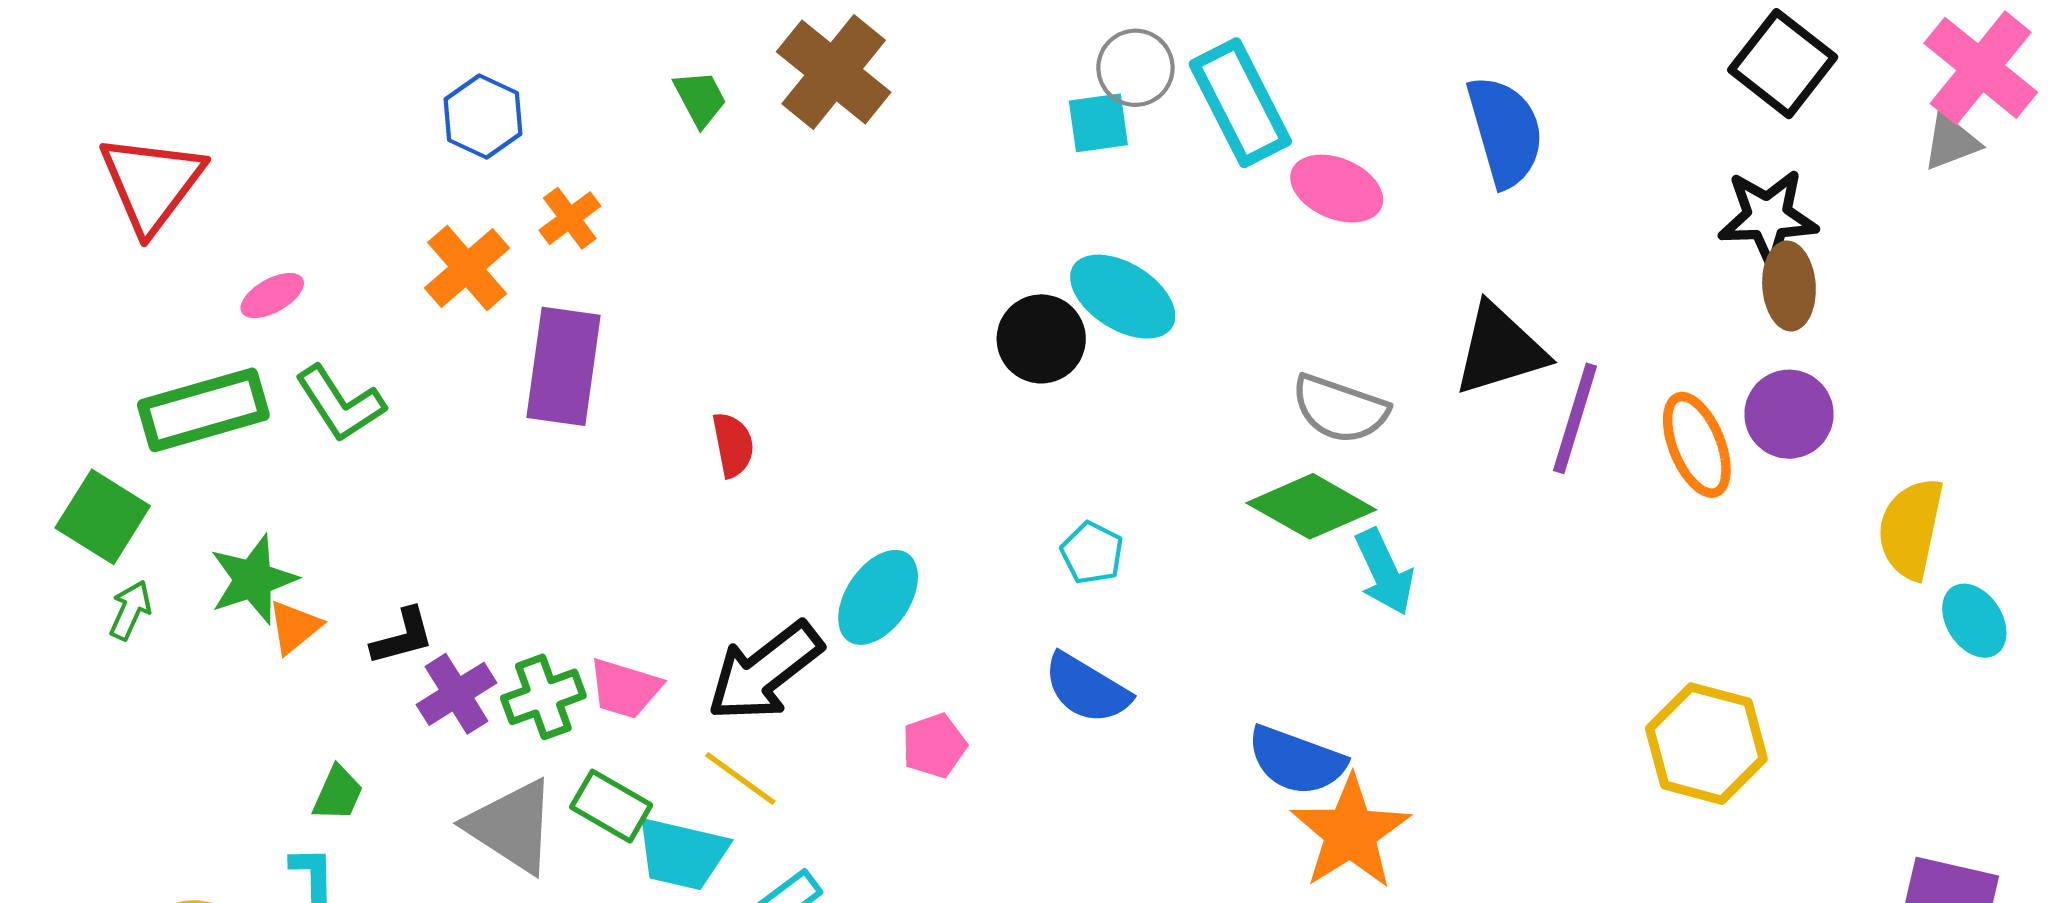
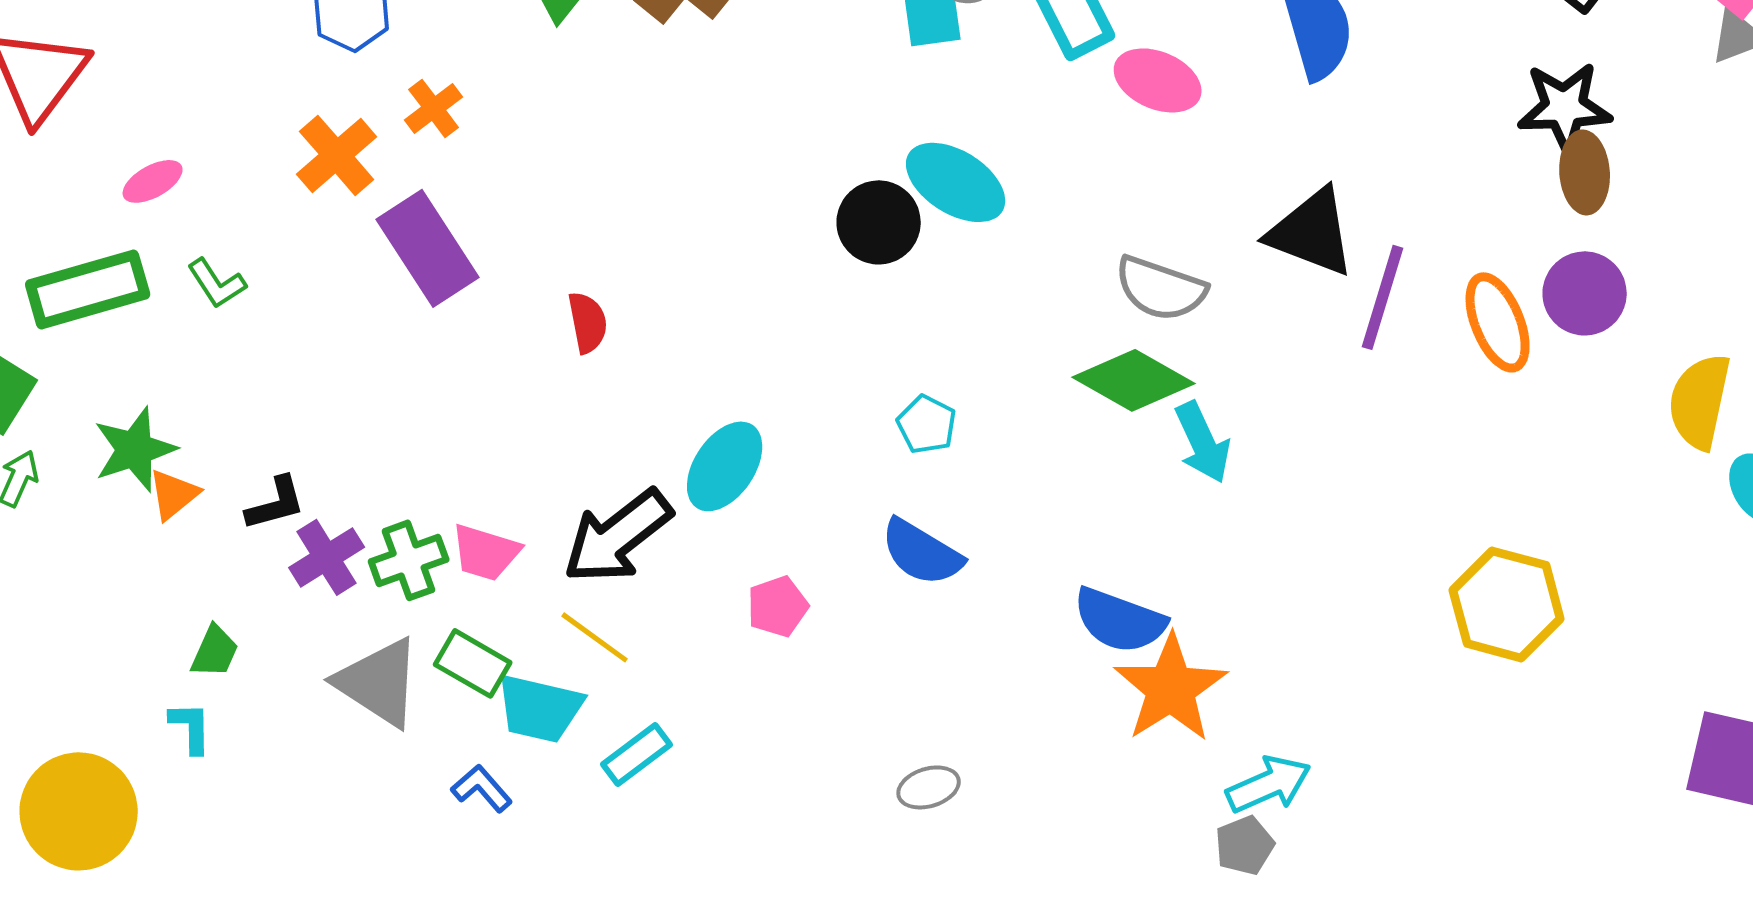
black triangle: (1500, 350) -> (1312, 232), turned 38
purple rectangle: (563, 366) -> (428, 248), turned -41
green L-shape: (340, 404) -> (217, 283), size x0.7

